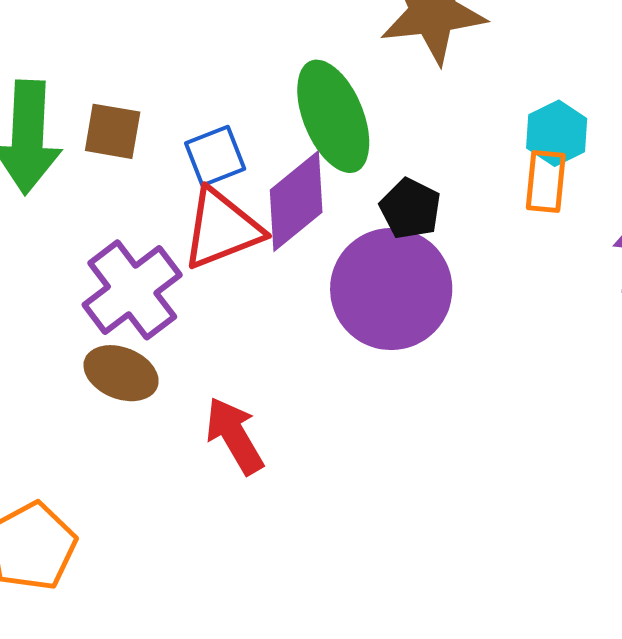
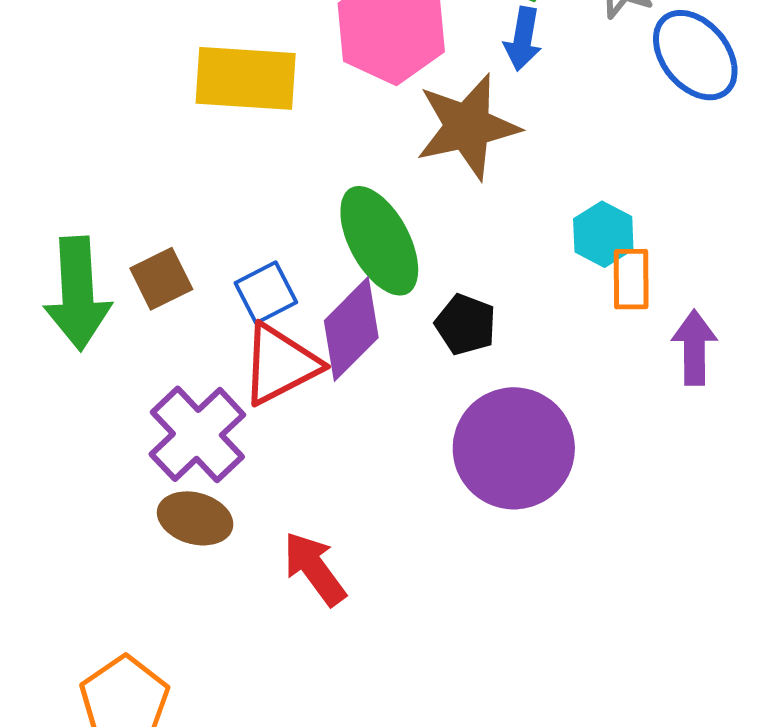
brown square: (113, 131) -> (161, 279), turned -30
orange rectangle: (546, 182) -> (631, 279), moved
purple circle: (391, 289) -> (514, 448), moved

